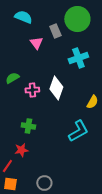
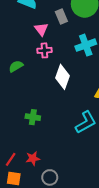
pink cross: (32, 90) -> (44, 50), moved
red star: (21, 150) -> (33, 158), moved

